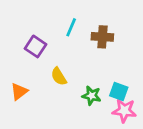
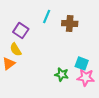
yellow semicircle: (59, 76) -> (16, 49), moved
green star: (92, 96) -> (62, 74), moved

